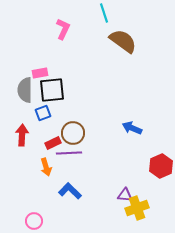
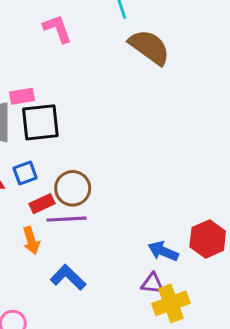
pink L-shape: (63, 29) -> (57, 29), turned -45
blue square: (43, 113) -> (25, 173), moved
blue arrow: (132, 128) -> (163, 251), moved

